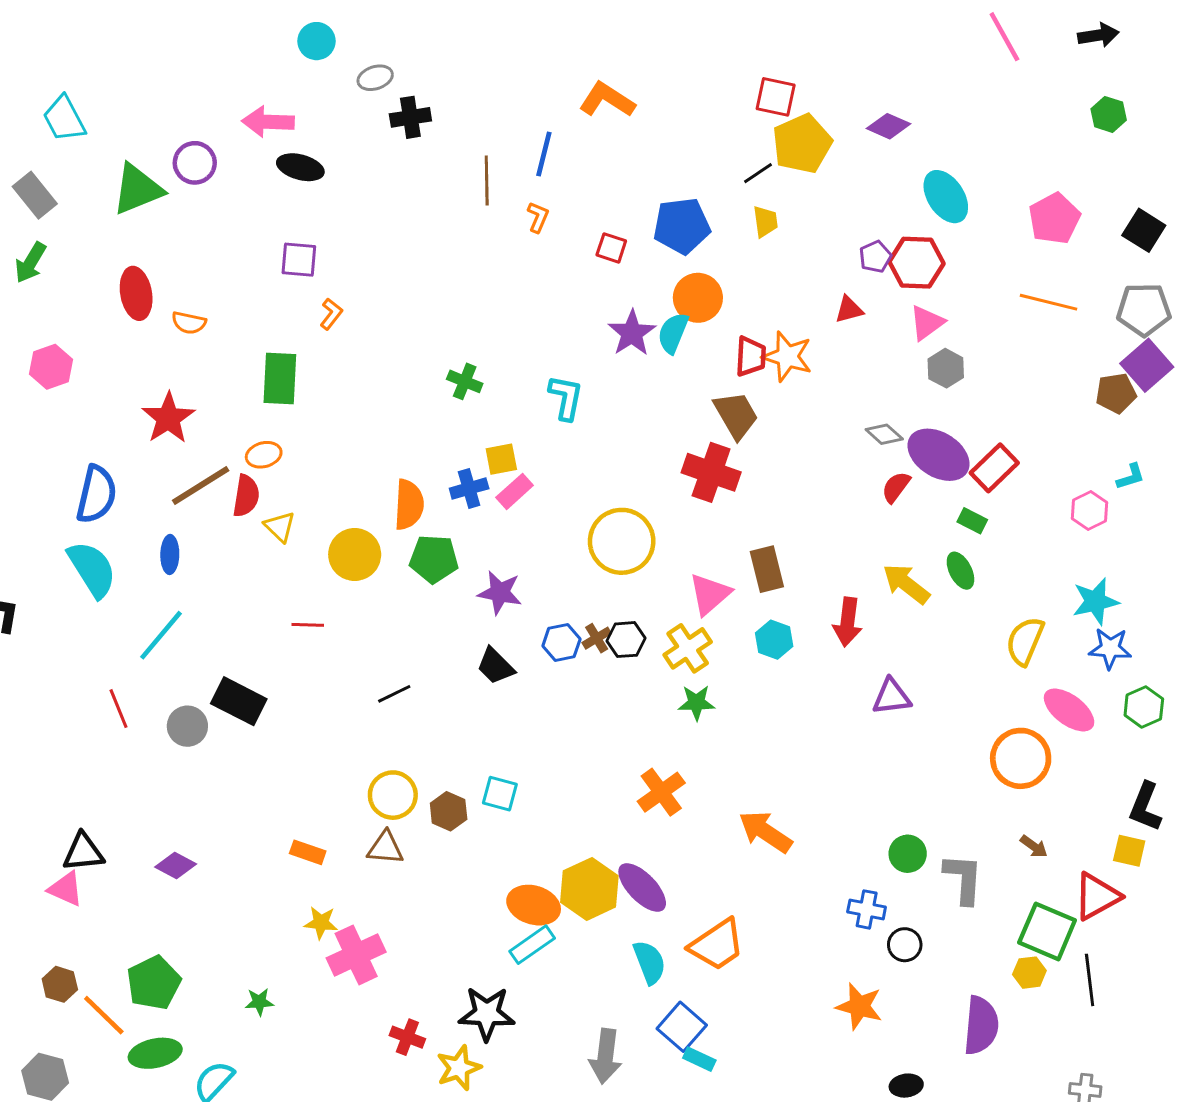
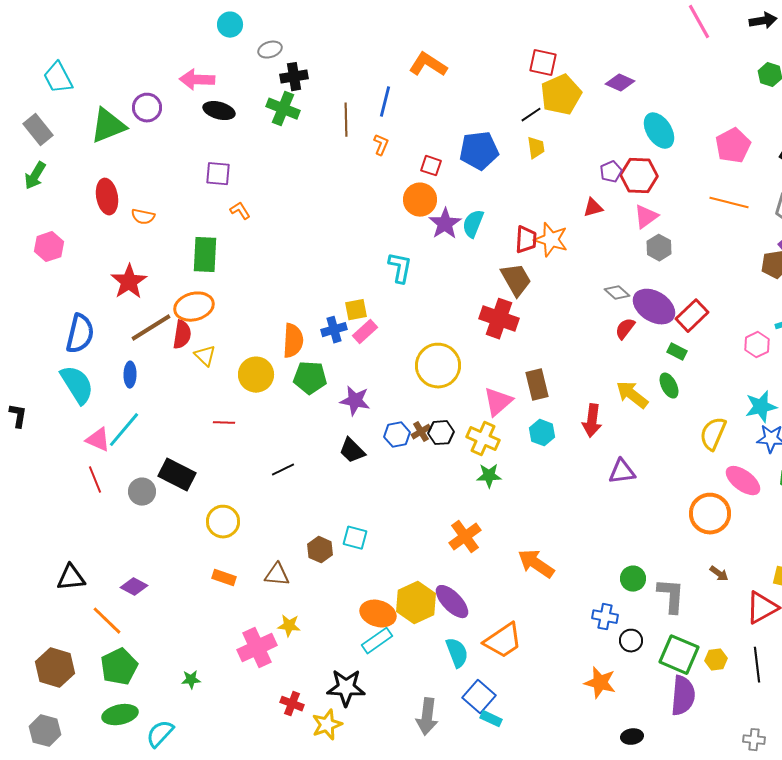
orange circle: (698, 298) -> (420, 200), moved
orange L-shape: (331, 314) -> (240, 211), turned -70
green cross: (465, 381) -> (283, 109), moved, size x1.4
orange ellipse: (264, 455) -> (194, 307), size x1.6
yellow cross: (688, 648) -> (483, 439), turned -32
yellow circle: (393, 795) -> (223, 522), moved
pink triangle: (66, 889) -> (98, 440), moved
yellow star: (321, 923) -> (289, 626), moved
green square: (1047, 931) -> (679, 655), moved
brown hexagon: (60, 984) -> (55, 668), size x1.6
orange line: (104, 1015) -> (107, 621), moved

